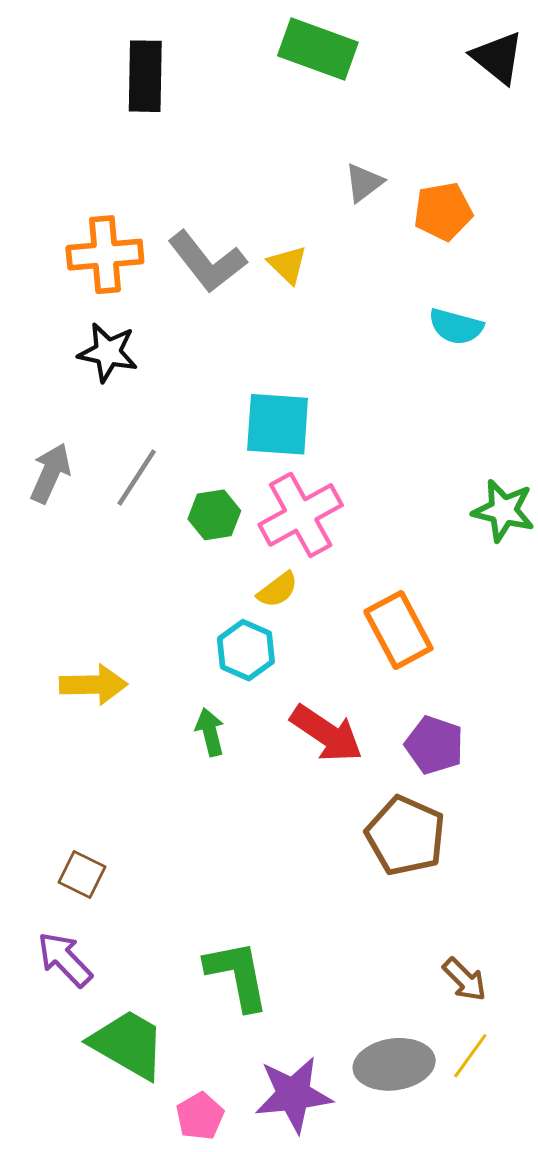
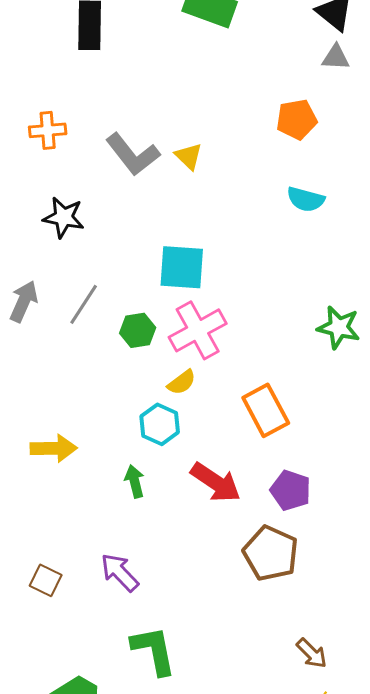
gray triangle: (364, 183) -> (336, 57), moved, turned 40
orange cross: (105, 255) -> (48, 130), moved, size x0.7
purple arrow: (65, 959) -> (120, 572), moved

